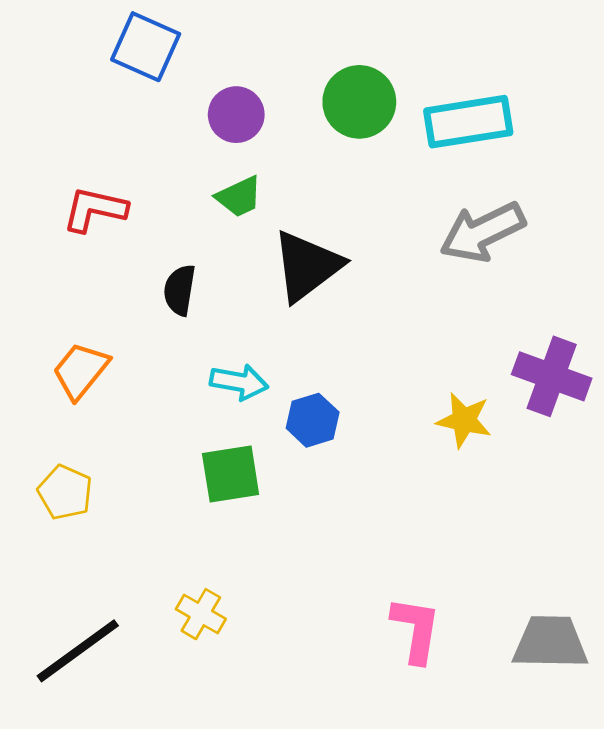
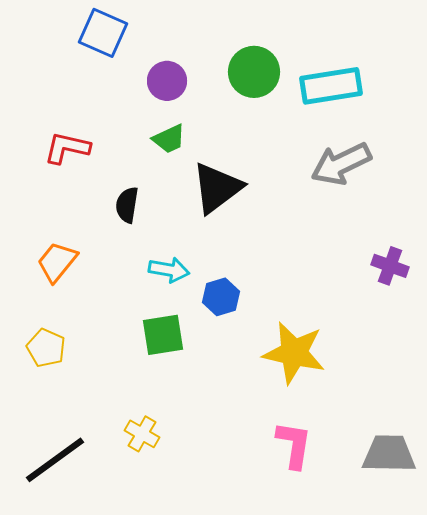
purple cross: (552, 376) -> (390, 266), size x0.7
yellow star: (464, 420) -> (294, 353), moved, size x1.6

